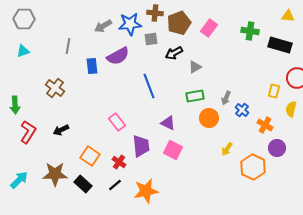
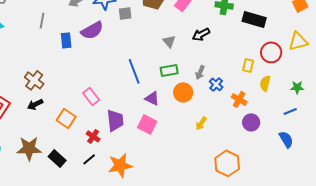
black arrow: (174, 53) -> (201, 34), moved
gray triangle: (195, 67) -> (169, 41), turned -40
blue line: (149, 86) -> (134, 71), moved
brown cross: (55, 88) -> (34, 80), moved
purple triangle: (168, 123) -> (152, 98), moved
orange square: (90, 156) -> (66, 118), moved
orange hexagon: (253, 167) -> (227, 163), moved

